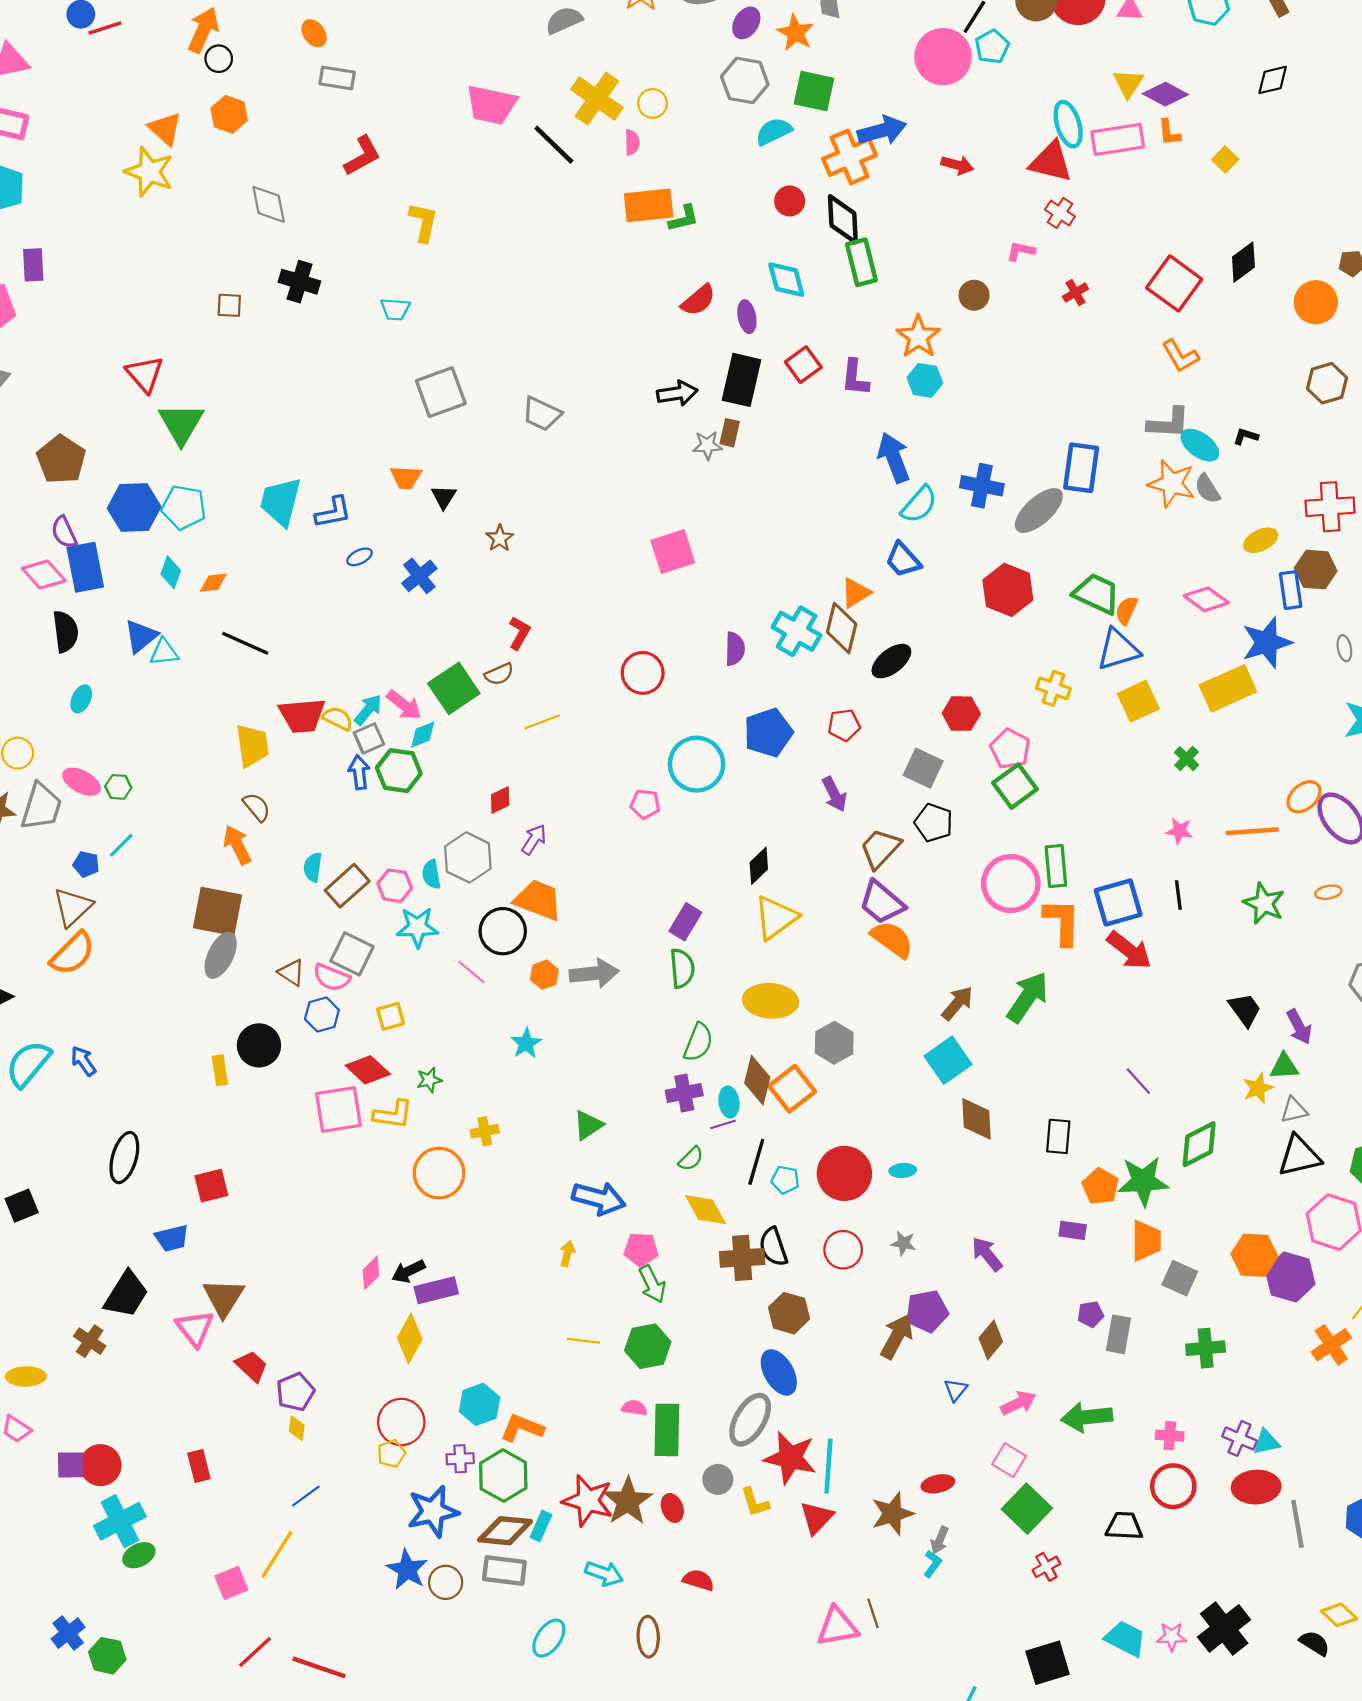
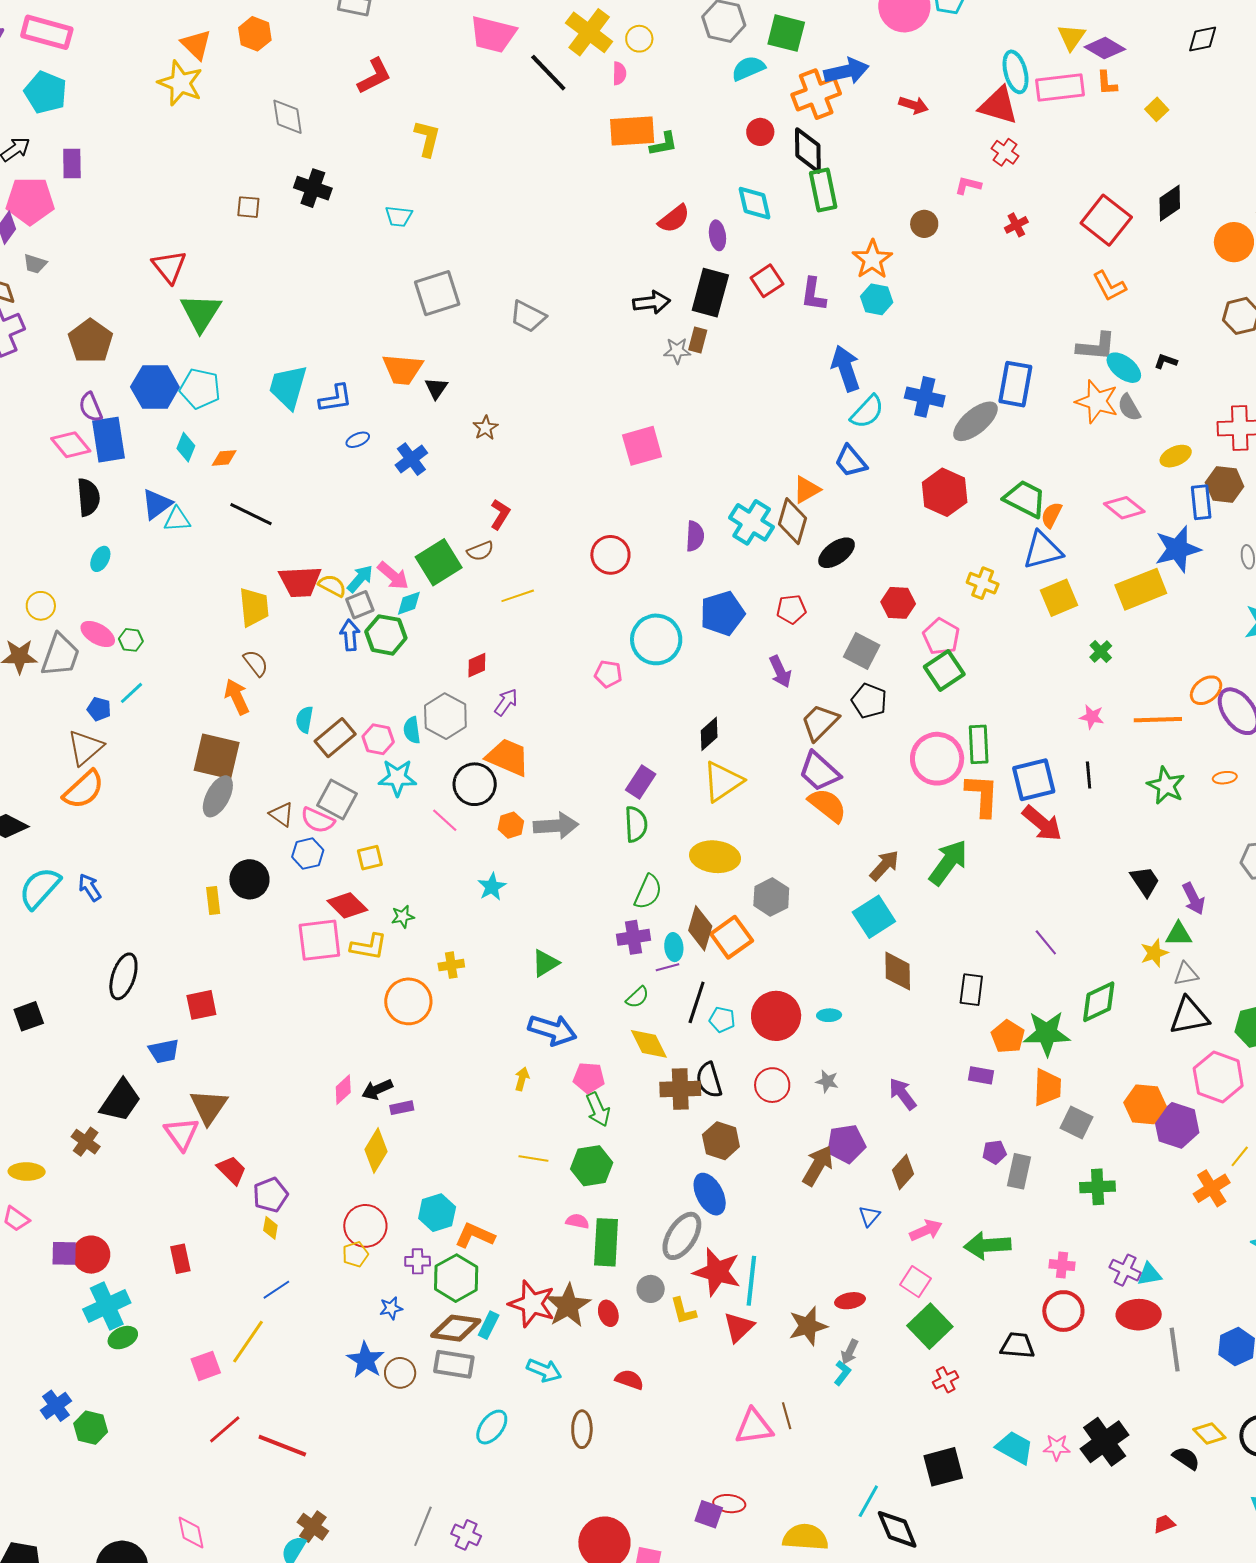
orange trapezoid: (406, 477) -> (403, 369), size x1.4
purple rectangle: (436, 1290) -> (402, 1108), size x0.6
blue star: (433, 1511) -> (391, 1308), size x0.5

